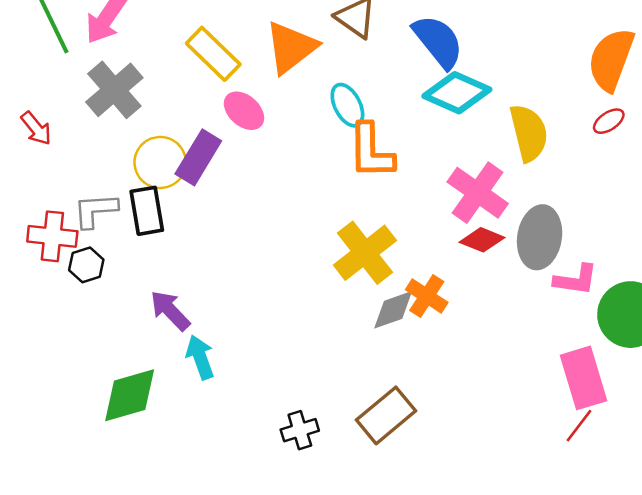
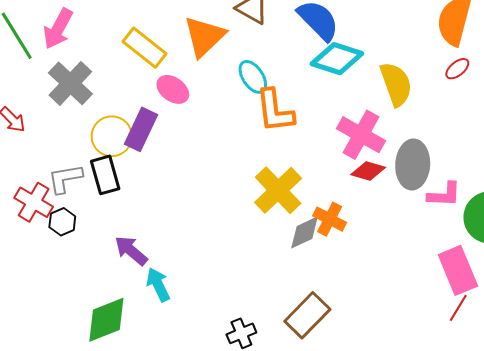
red cross: (52, 236) -> (34, 202), turned 30

